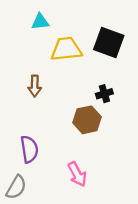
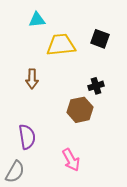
black square: (109, 42) -> (100, 39), size x0.7

